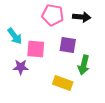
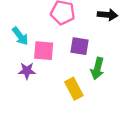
black arrow: (82, 17) -> (107, 15), moved
yellow rectangle: (63, 83) -> (74, 89), turned 42

